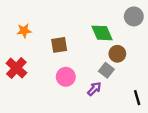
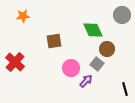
orange star: (24, 31) -> (23, 16), moved
pink circle: (66, 77) -> (71, 68), moved

